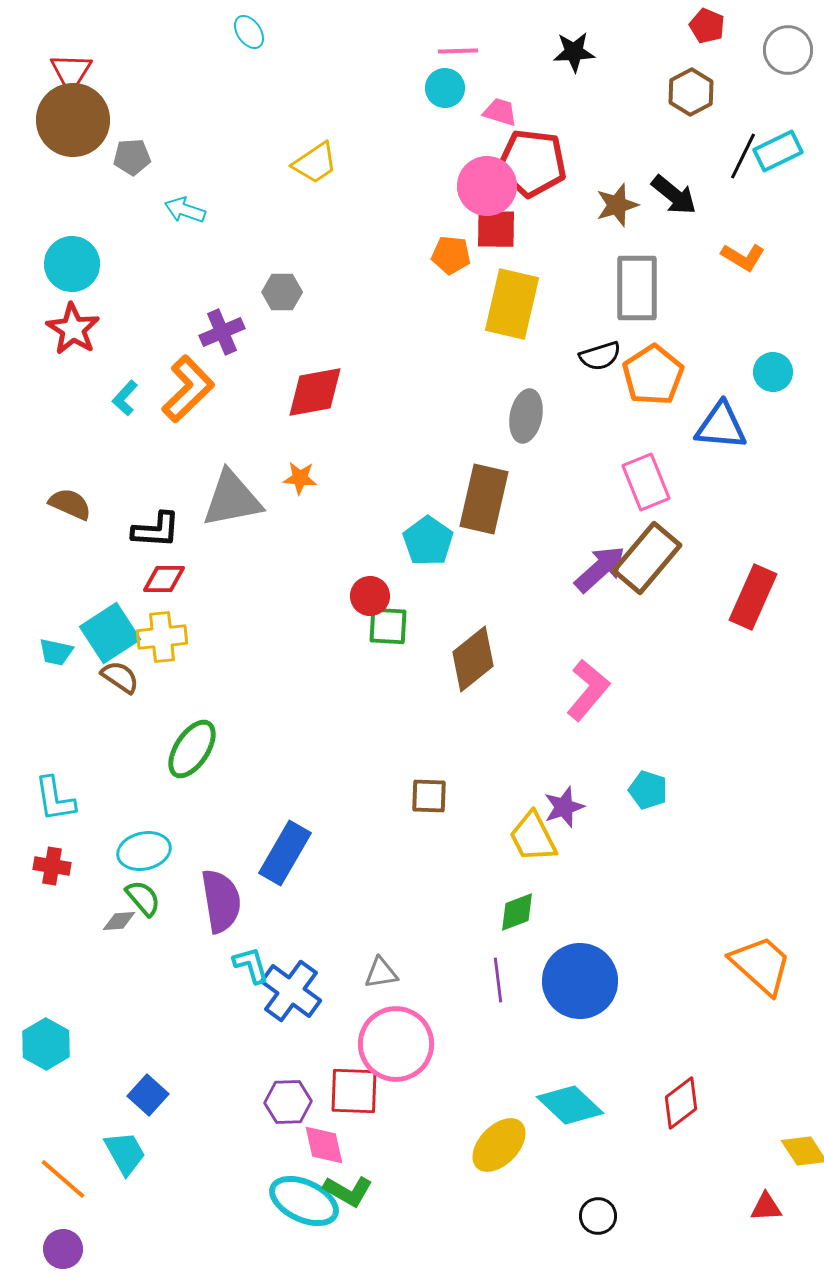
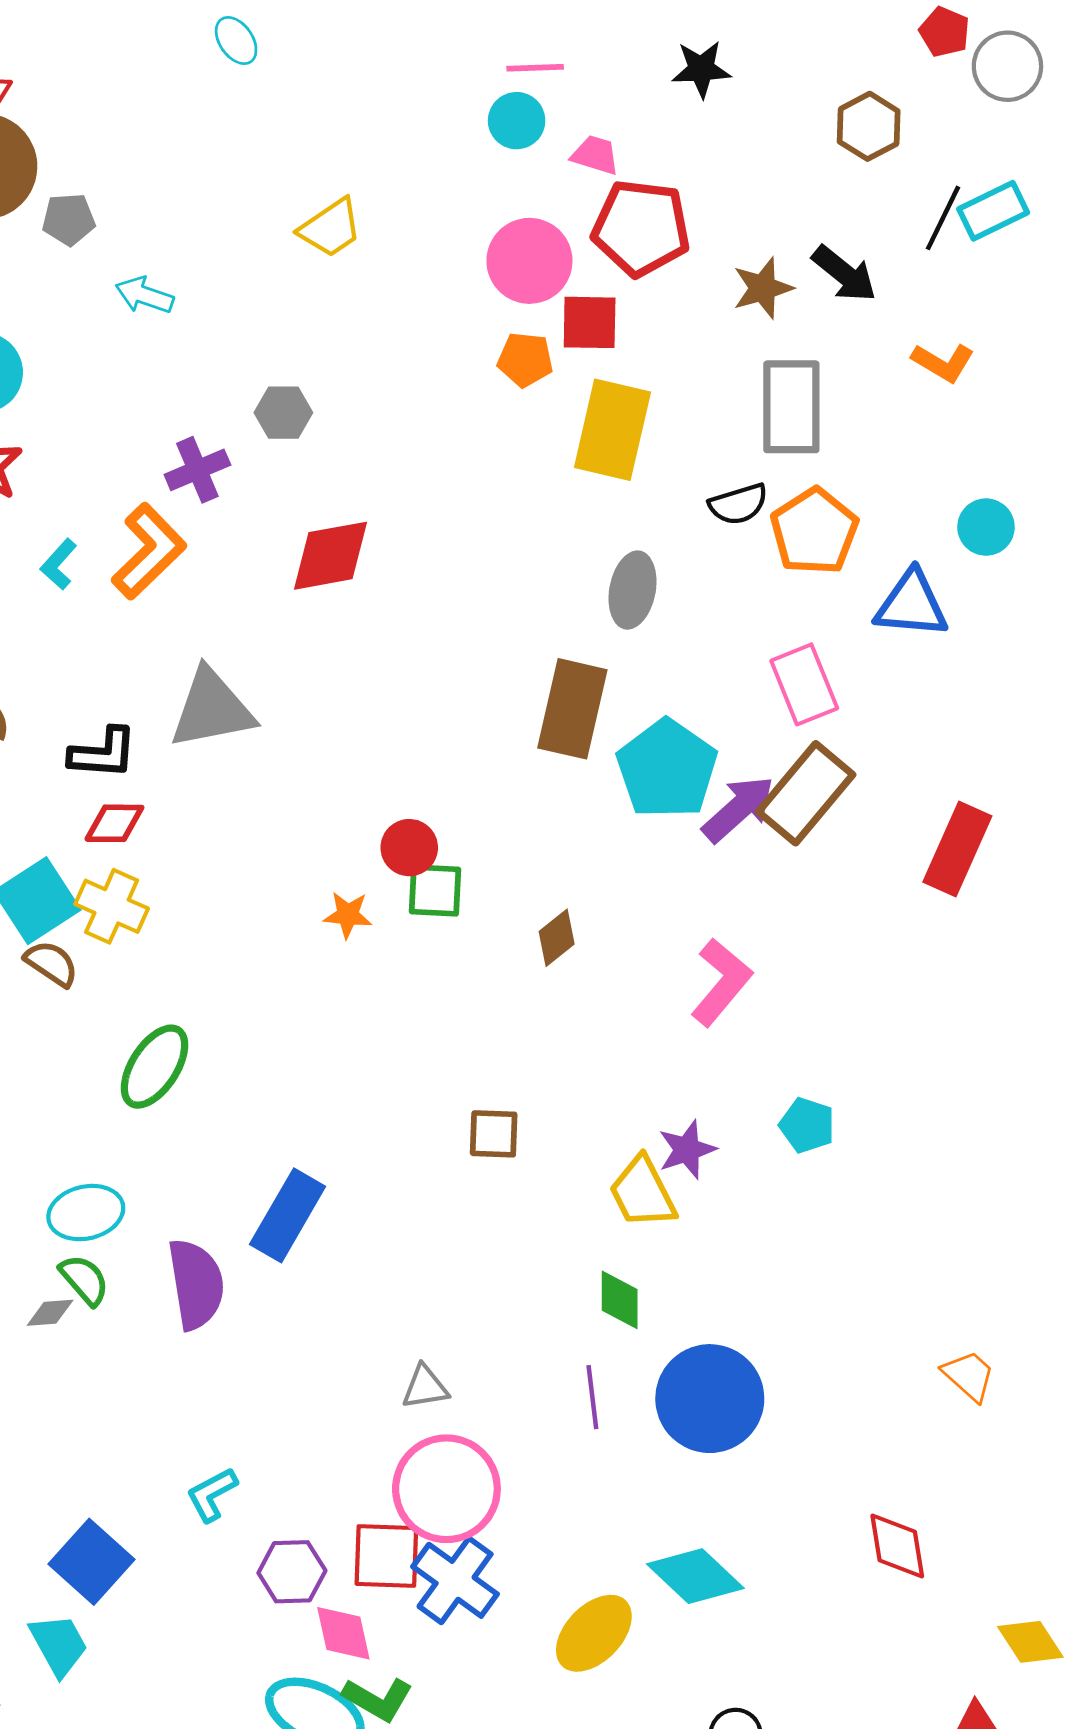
red pentagon: (707, 26) -> (944, 32), moved
pink circle: (487, 186) -> (529, 261), moved
orange star: (300, 478) -> (348, 915), moved
cyan pentagon: (428, 541) -> (667, 769), moved, size x1.4
yellow cross: (162, 637) -> (112, 906), turned 30
brown diamond: (473, 659) -> (557, 938), size x0.6
green diamond: (517, 912) -> (620, 1300), turned -69
cyan L-shape: (251, 965) -> (212, 1494), moved, turned -102
orange trapezoid: (761, 965) -> (969, 1376), size x0.6
blue cross: (291, 991) -> (455, 1580), moved
blue square: (148, 1095) -> (92, 1562), size x1.4
red diamond: (681, 1103) -> (897, 1546), moved, turned -62

